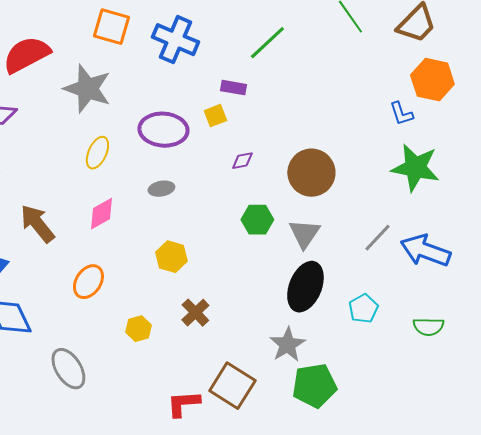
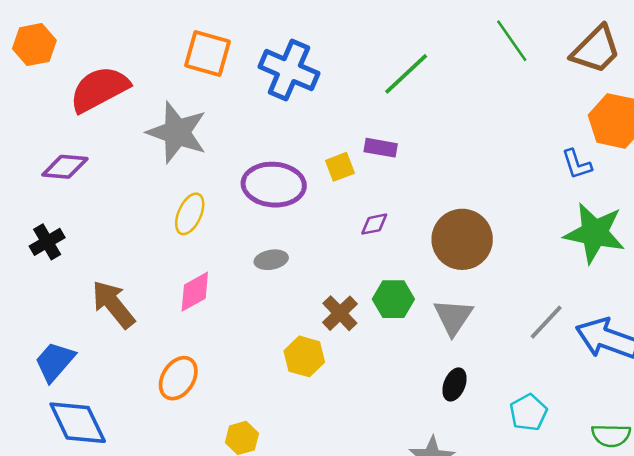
purple rectangle: (233, 88) -> (381, 148), moved
yellow hexagon: (171, 257) -> (304, 356), moved
black ellipse: (305, 287) -> (454, 384), size x0.5
brown cross: (195, 313) -> (340, 313), moved

